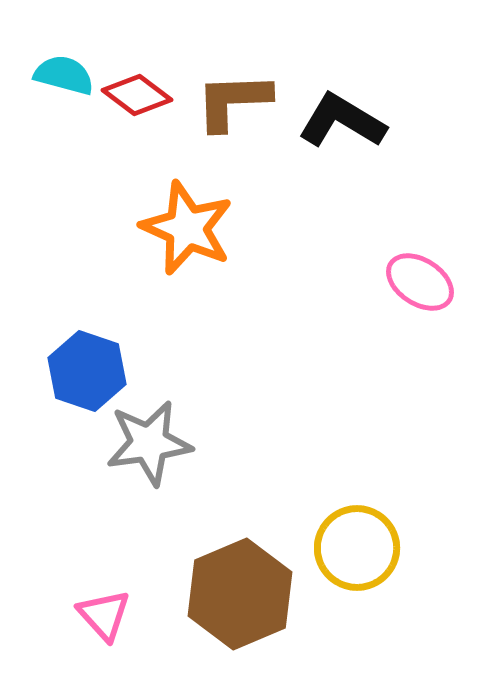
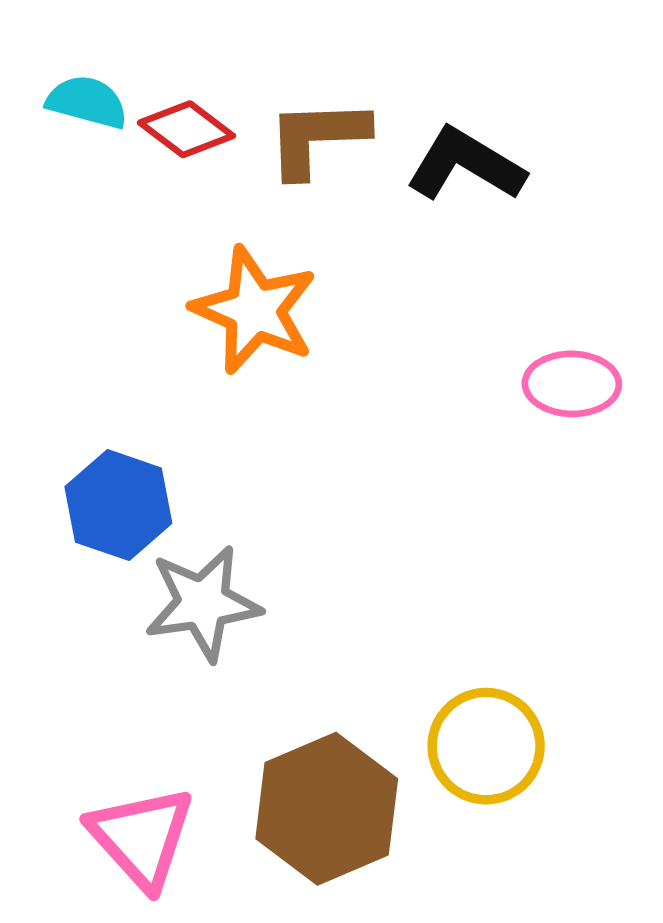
pink ellipse: (420, 282) -> (572, 384), turned -32
pink triangle: (104, 615) -> (142, 837), size x1.5

